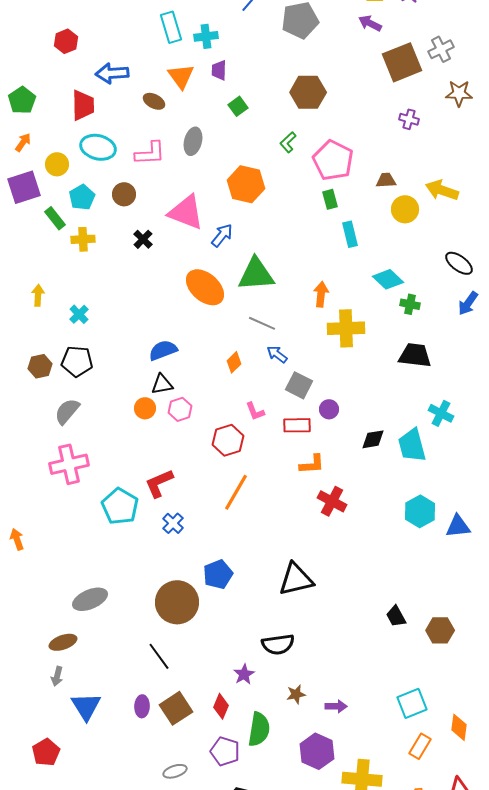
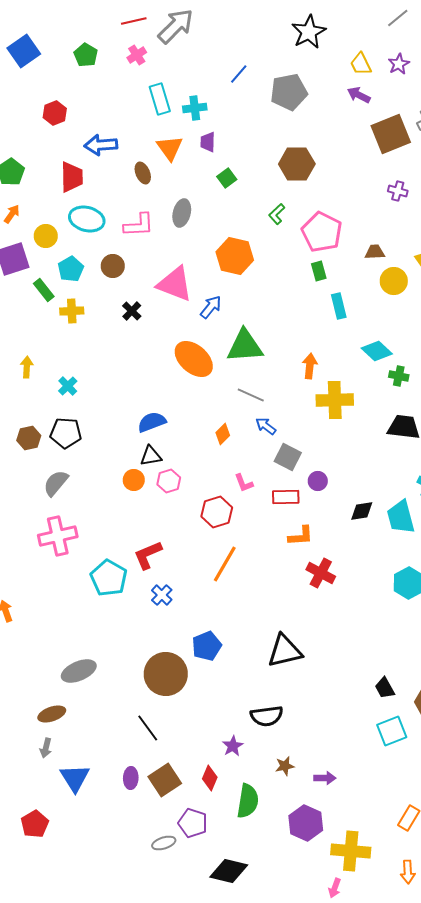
brown ellipse: (154, 101) -> (143, 173), turned 40
cyan square: (412, 703) -> (392, 731), moved
purple pentagon: (225, 751) -> (193, 823), moved

